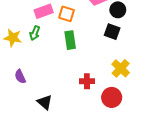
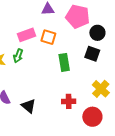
green rectangle: (70, 40) -> (64, 62), moved
black triangle: (45, 102) -> (29, 106), moved

